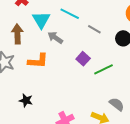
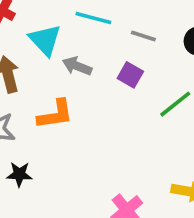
purple square: (83, 59) -> (130, 75), moved
black star: (26, 100) -> (19, 174), moved

